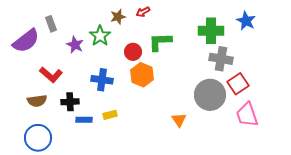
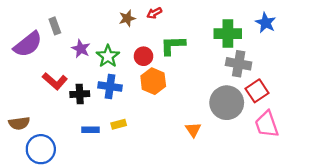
green star: (100, 36) -> (108, 56), moved
brown semicircle: (37, 101) -> (19, 123), moved
black cross: (70, 102) -> (80, 94), moved

